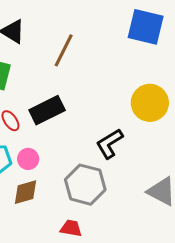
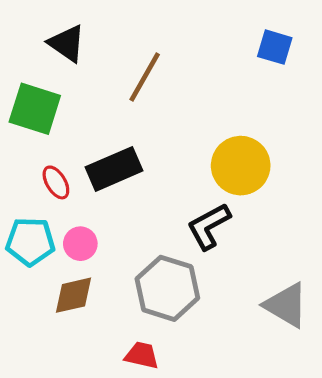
blue square: (146, 27) -> (275, 47), size x0.6
yellow circle: (150, 103) -> (241, 166), moved

